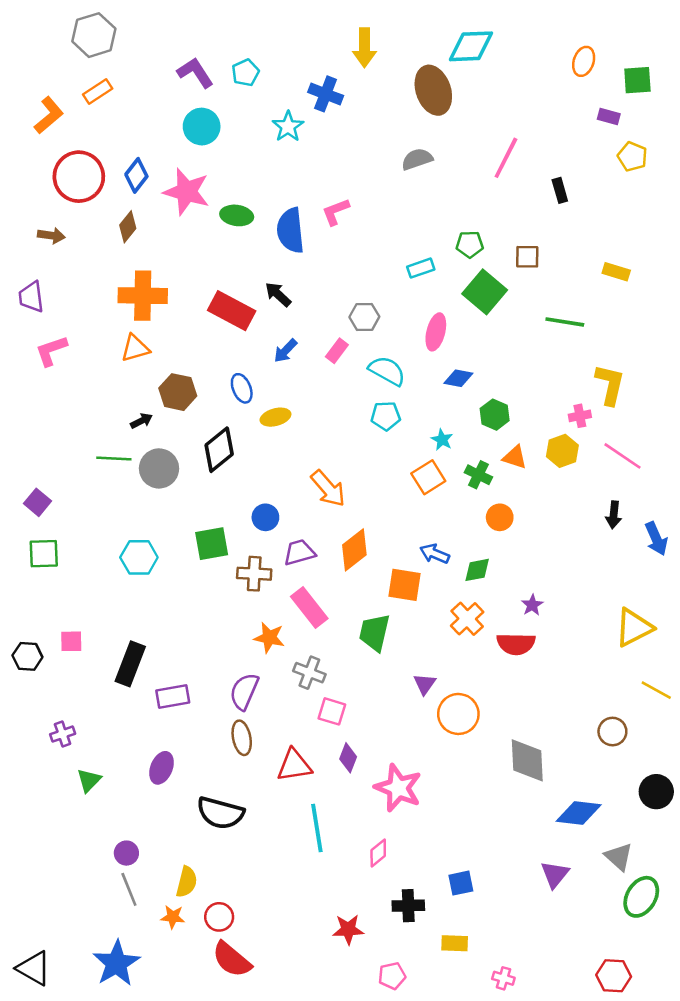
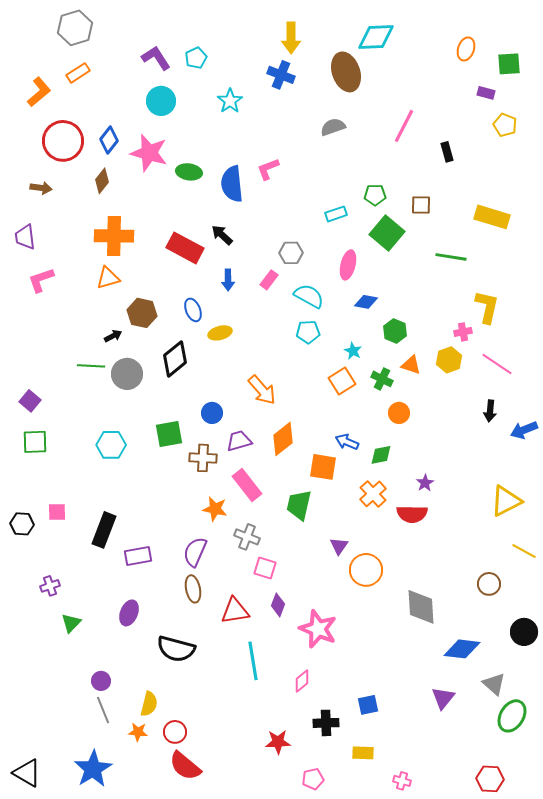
blue cross: (326, 94) -> (281, 75), moved
yellow rectangle: (616, 272) -> (492, 217), size x1.6
blue arrow: (286, 351) -> (228, 280), turned -45
blue arrow: (656, 539) -> (524, 430), turned 92

